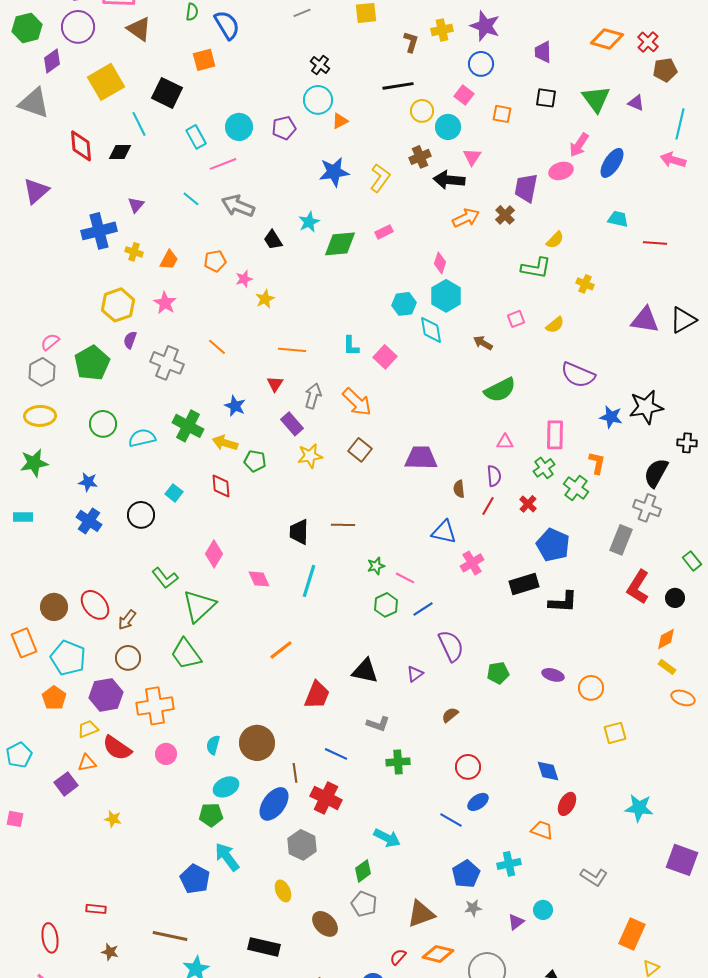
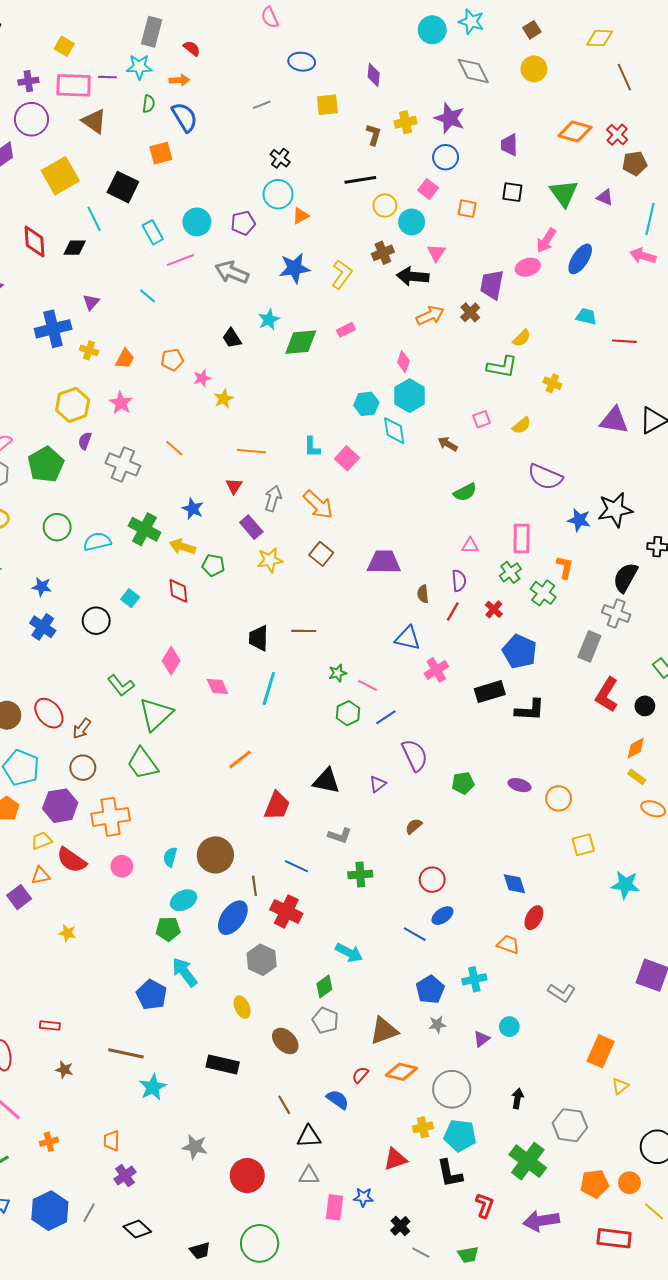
gray arrow: (238, 206) -> (232, 272), moved
green semicircle: (500, 390) -> (465, 492), size x0.7
cyan star: (639, 808) -> (625, 885), moved

